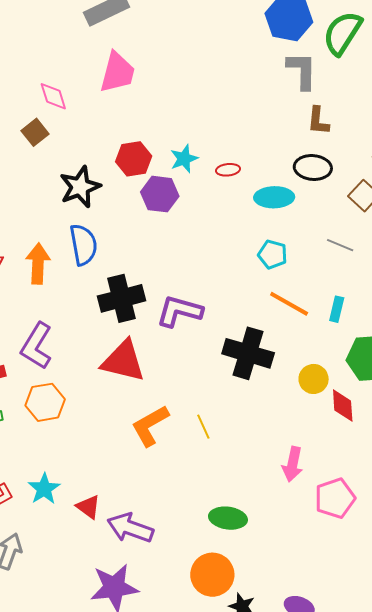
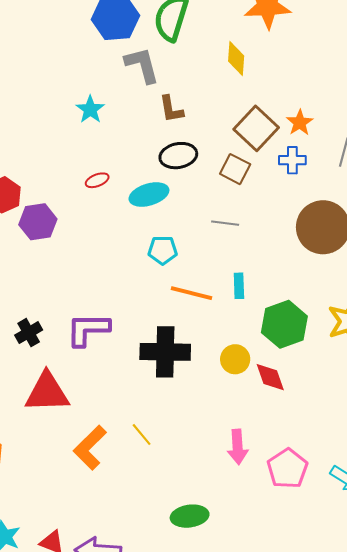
cyan star: (184, 159) -> (90, 109), moved
black cross: (122, 298) -> (29, 333), size x0.6

